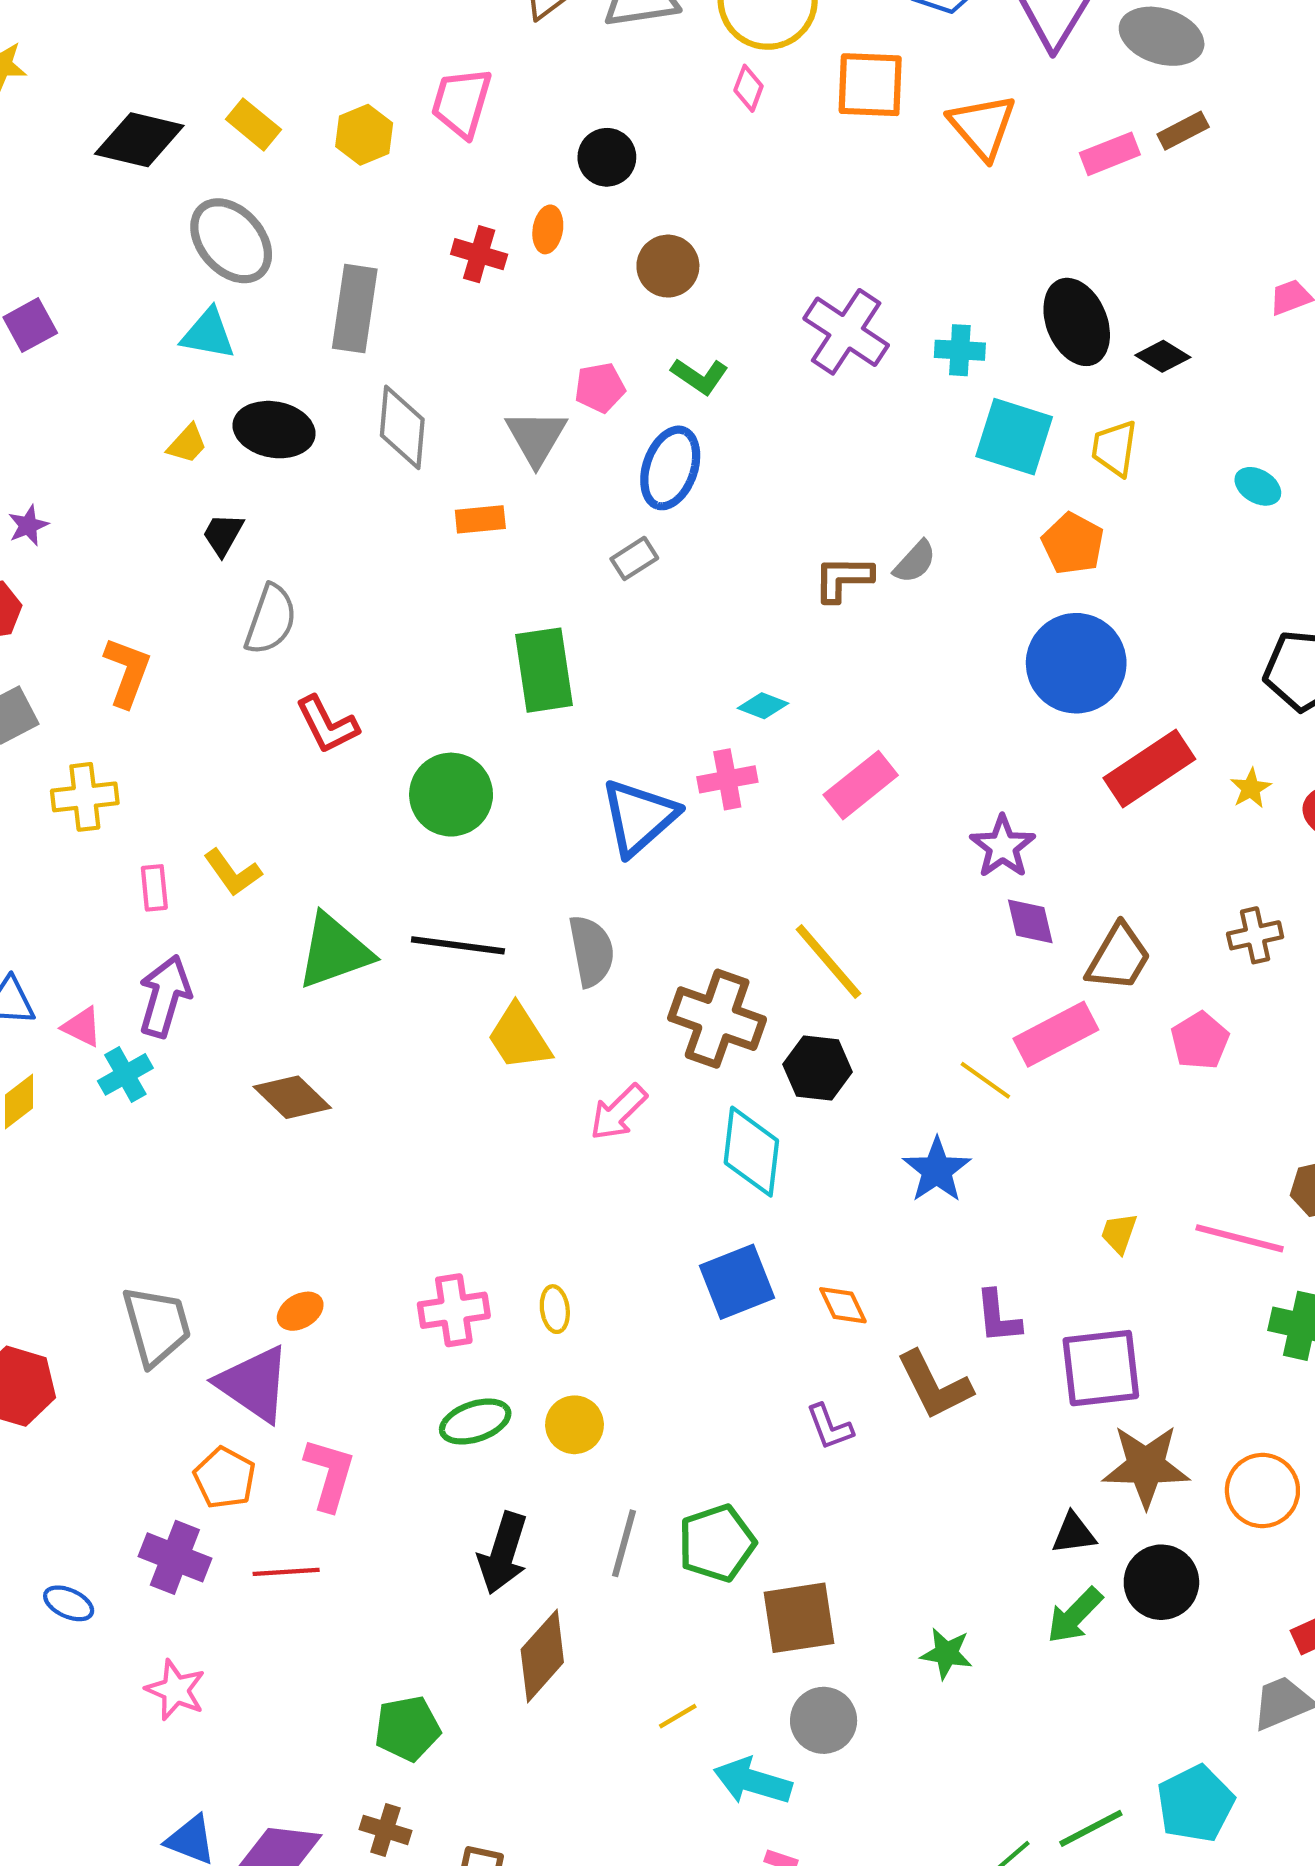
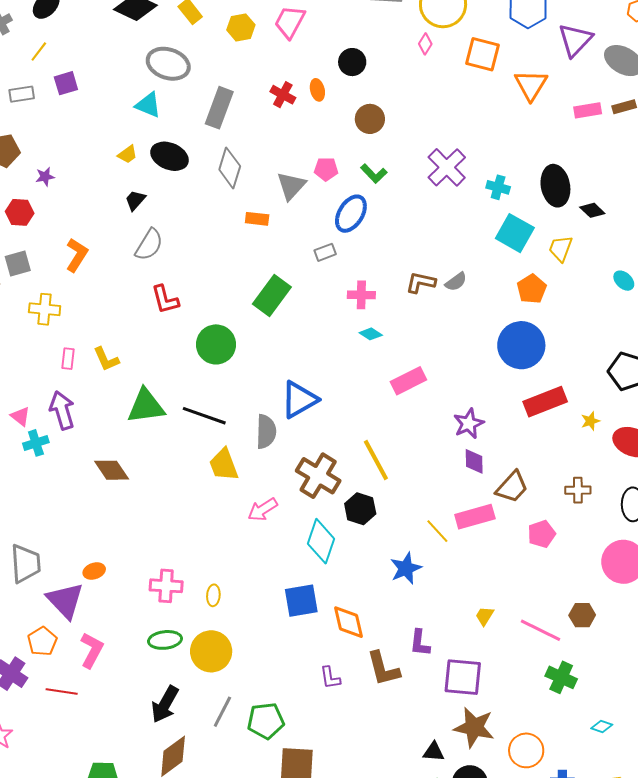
orange ellipse: (548, 229) -> (317, 90), turned -35
gray ellipse: (231, 241) -> (168, 64), turned -42
green rectangle: (544, 670) -> (272, 295), turned 33
pink cross: (727, 779) -> (361, 295), moved
blue triangle: (639, 817) -> (299, 400), moved
purple arrow: (165, 996) -> (62, 410), turned -45
orange diamond: (843, 1305) -> (348, 622), size x1.5
yellow circle: (575, 1425) -> (211, 651), size x1.5

